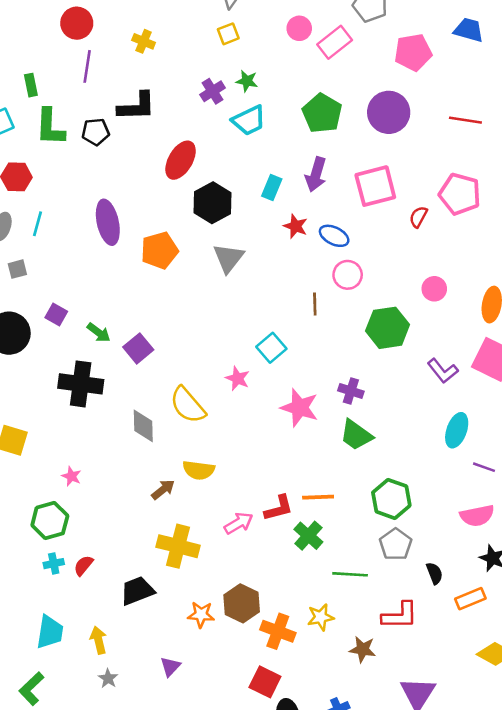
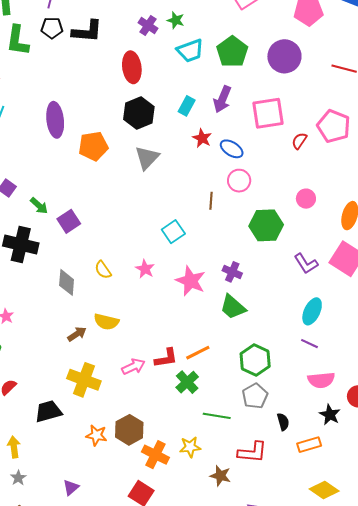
purple cross: (213, 91) -> (148, 26), turned -30
cyan trapezoid: (249, 120) -> (190, 51), moved
black pentagon: (96, 132) -> (52, 28), moved
red ellipse: (181, 160) -> (132, 67), moved, turned -44
pink star: (237, 378) -> (145, 269), moved
yellow semicircle: (188, 405) -> (103, 270), size x0.6
purple line: (484, 467) -> (310, 344), moved
orange line: (318, 497) -> (198, 353), turned -30
purple triangle: (170, 667) -> (71, 487), moved

